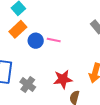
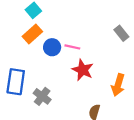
red star: (63, 79) -> (83, 70), moved, turned 30

